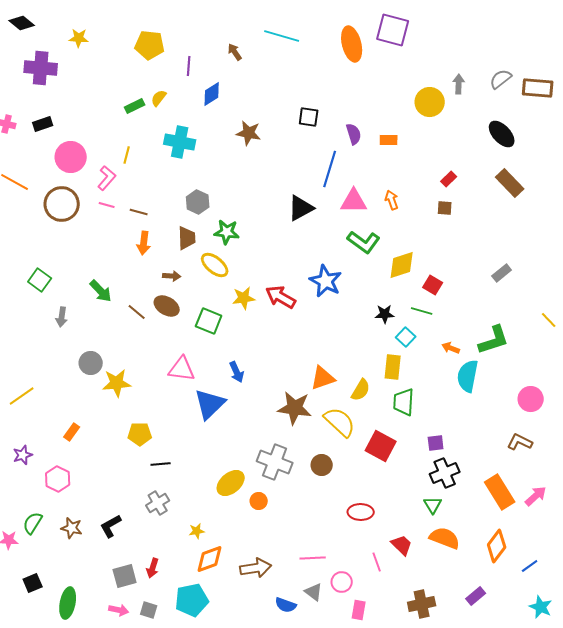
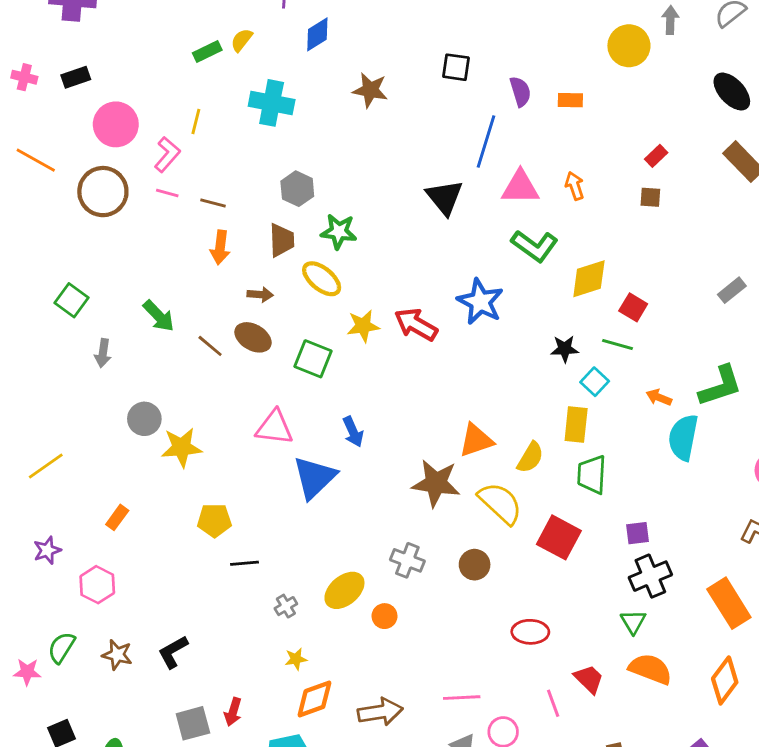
black triangle: (301, 208) -> (445, 197), turned -40
gray cross: (275, 462) -> (407, 560), size x0.7
gray cross: (158, 503) -> (286, 606), moved, size x0.7

